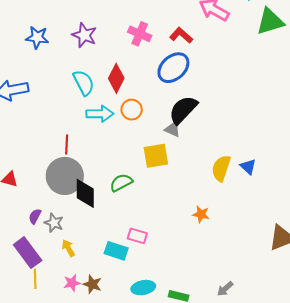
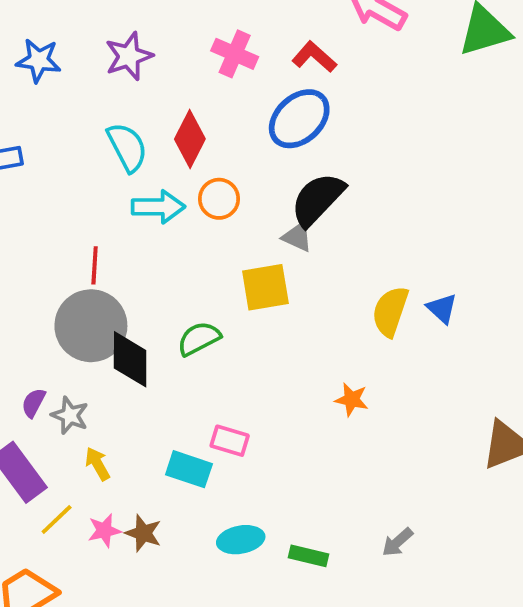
purple star: (84, 35) -> (129, 56), turned 30
yellow line: (35, 279) -> (57, 519), moved, turned 48

